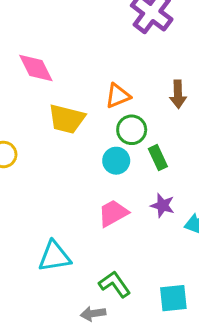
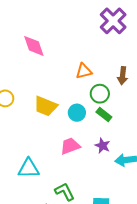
yellow trapezoid: (67, 119) -> (45, 106), moved
green circle: (132, 130) -> (100, 94), moved
green rectangle: (158, 158) -> (104, 114), turned -35

